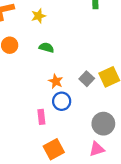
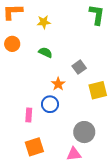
gray square: (87, 79) -> (79, 67), moved
orange star: (56, 81) -> (58, 84), moved

